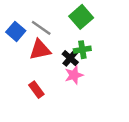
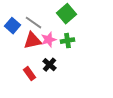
black cross: (70, 58) -> (50, 65), moved
pink star: (74, 75) -> (48, 40), moved

